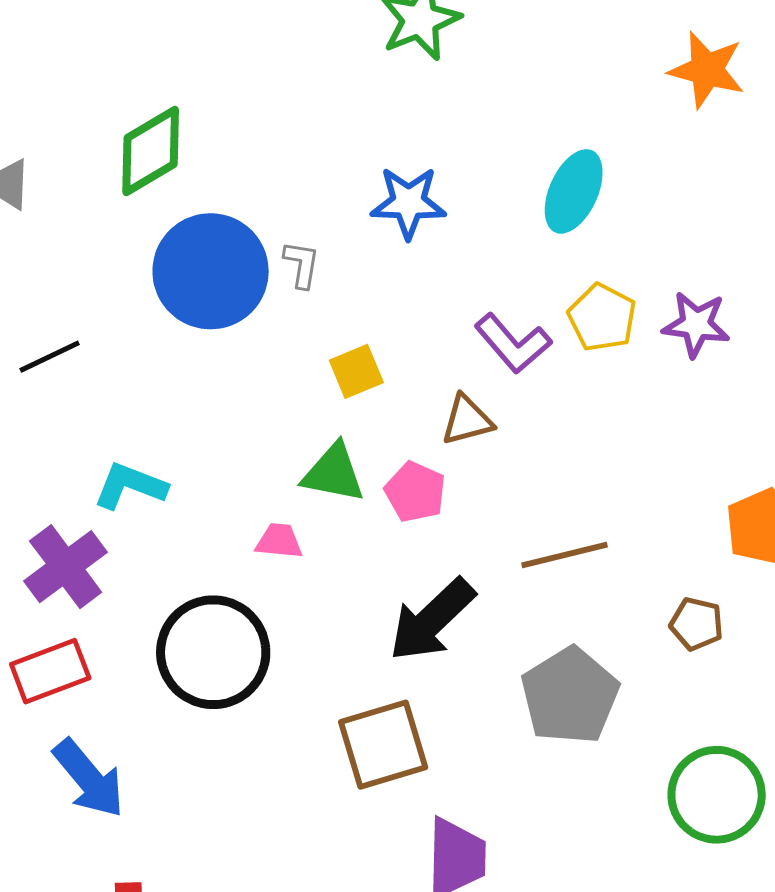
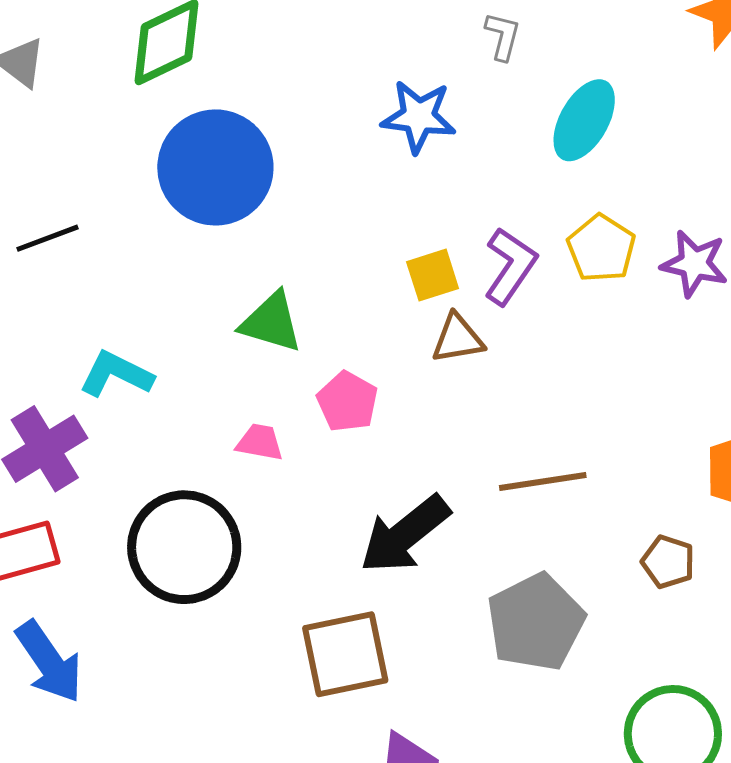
gray L-shape: (302, 264) -> (503, 36), moved
purple L-shape: (513, 343) -> (510, 266), turned -110
yellow square: (356, 371) -> (433, 275), moved
green triangle: (333, 473) -> (271, 322), moved
pink pentagon: (415, 492) -> (347, 402), moved

